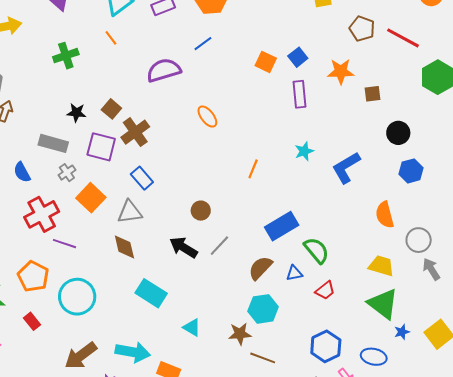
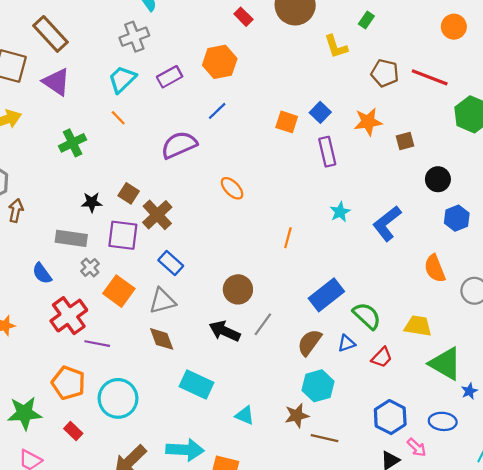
brown circle: (201, 211) -> (238, 289), size x1.4
yellow trapezoid: (381, 266) -> (418, 326), moved

